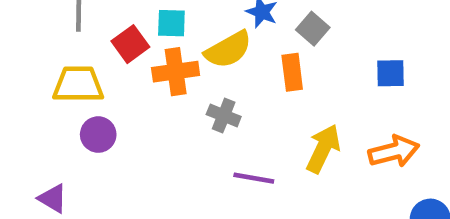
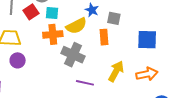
gray square: (313, 29) -> (114, 18), turned -32
red square: (130, 44) -> (31, 12), moved
blue square: (390, 73) -> (147, 40), size x1.5
gray cross: (224, 115) -> (73, 55), size x1.6

